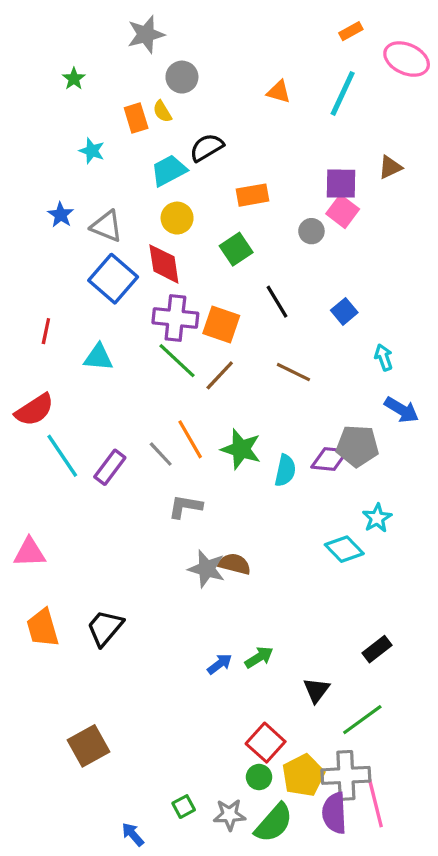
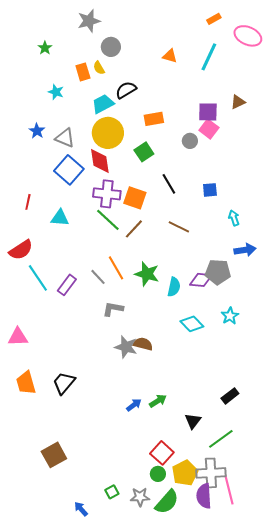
yellow circle: (177, 218) -> (108, 133), size x1.6
blue square: (344, 311) -> (210, 190), turned 35
blue arrow: (402, 410) -> (245, 250), turned -40
cyan diamond: (344, 549) -> (192, 324), moved

